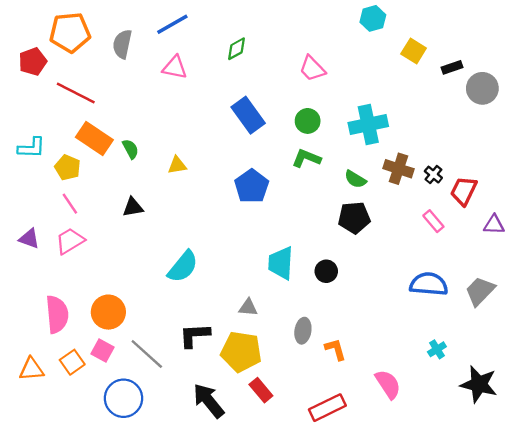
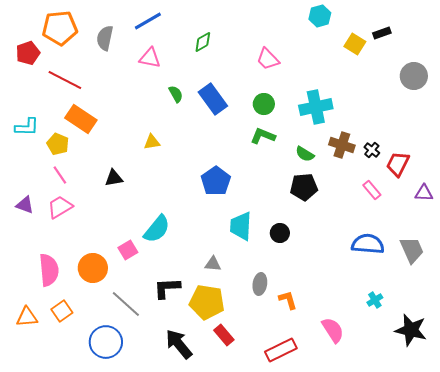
black rectangle: (452, 67) -> (382, 33), moved
green semicircle: (130, 149) -> (176, 94), moved
blue pentagon: (252, 186) -> (216, 181), moved
gray trapezoid: (480, 291) -> (412, 250), turned 112
pink square: (103, 350) -> (128, 250), moved, turned 30

